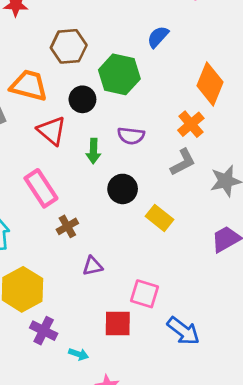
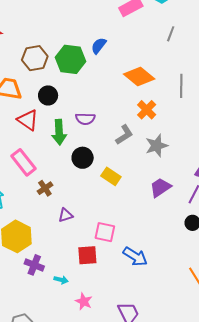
green hexagon: (119, 74) -> (70, 59), moved
orange diamond: (210, 84) -> (139, 77), turned -68
orange cross: (191, 124) -> (147, 110), moved
green arrow: (93, 151) -> (59, 132), size x1.4

